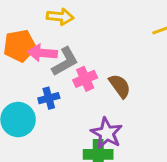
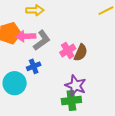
pink cross: (85, 79) -> (68, 50), moved
brown semicircle: (120, 86) -> (81, 53), turned 66

